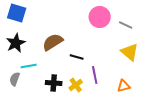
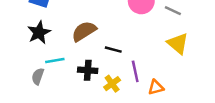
black cross: (54, 83) -> (88, 70), moved
orange triangle: (124, 86) -> (156, 87), moved

